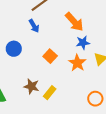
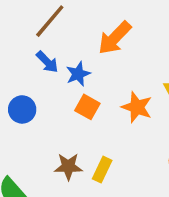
orange arrow: (74, 22) -> (115, 38), turned 100
blue star: (83, 43) -> (78, 74), moved

